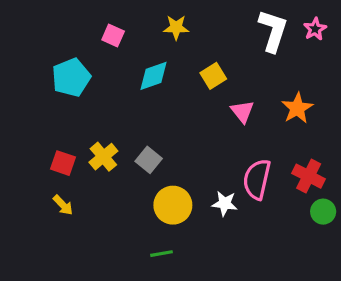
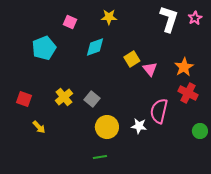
yellow square: (213, 76) -> (132, 59), moved
red square: (63, 163) -> (24, 99), moved
red cross: (309, 176) -> (188, 93), moved

